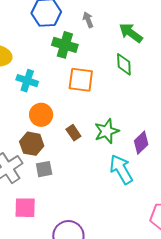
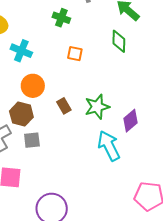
green cross: (65, 45) -> (61, 18), size x0.7
orange square: (81, 80) -> (75, 54), size x0.6

